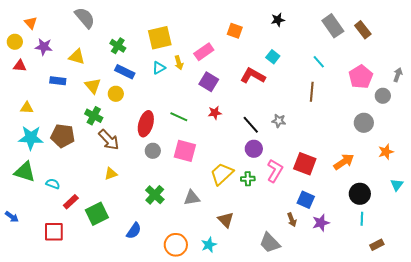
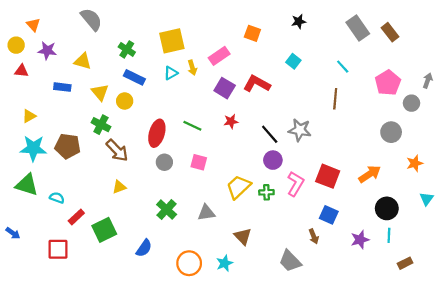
red L-shape: (253, 76) -> (257, 84), moved
yellow triangle: (27, 108) -> (29, 116), turned -32
gray star: (279, 121) -> (300, 130), size x1.5
pink square: (185, 151) -> (199, 162), size x0.7
purple star: (321, 223) -> (360, 240), moved

